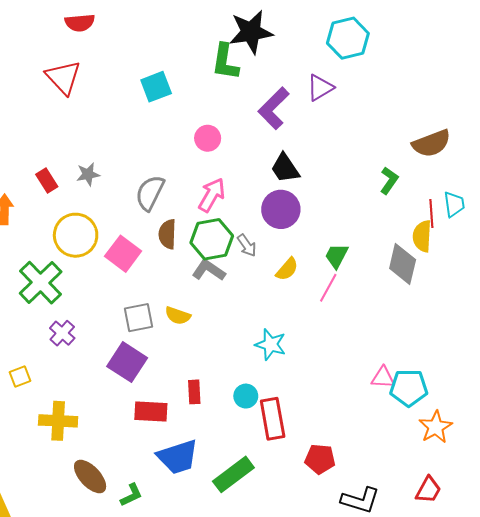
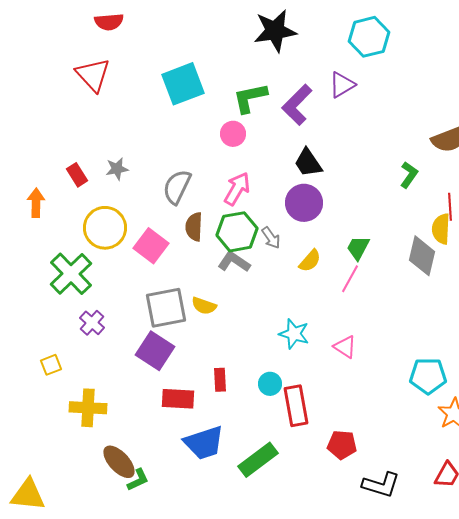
green L-shape: (225, 62) -> (250, 98), moved, turned 69
cyan square: (156, 87) -> (183, 84), size x1.4
gray square: (139, 318) -> (166, 308), size x1.4
pink triangle: (383, 377) -> (345, 347), moved, turned 30
green L-shape: (131, 495) -> (138, 480), moved

